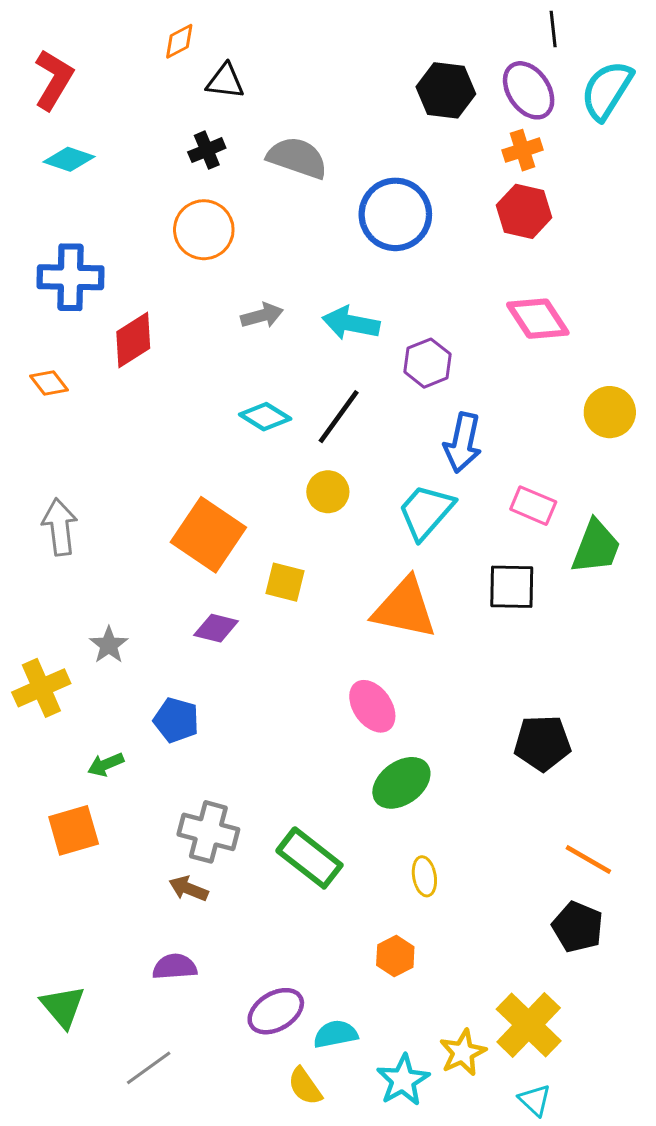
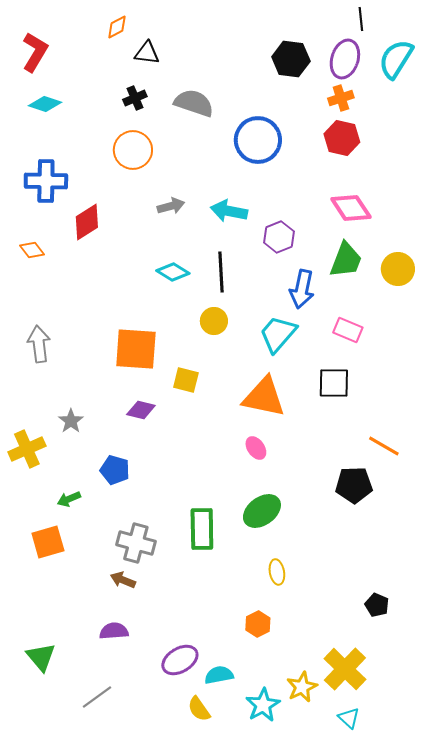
purple ellipse: (529, 90) -> (345, 59), turned 51
black line: (339, 417) -> (221, 272), turned -39
orange square: (208, 535) -> (136, 349), turned -30
green trapezoid: (596, 547) -> (346, 260), moved
pink ellipse: (372, 706) -> (256, 448), moved, size x0.7
green rectangle: (310, 858) -> (202, 529), moved, turned 51
orange line: (588, 859) -> (384, 446), moved
black pentagon: (578, 927) -> (377, 605), size x0.7

